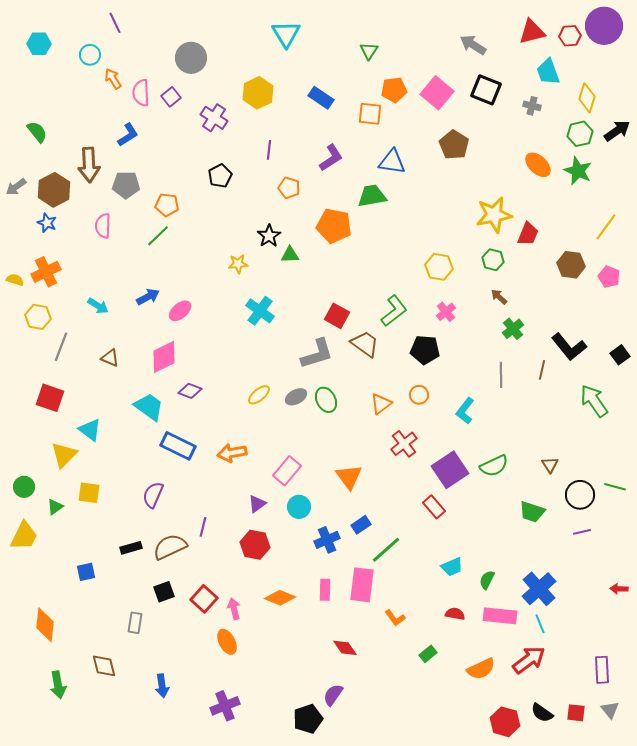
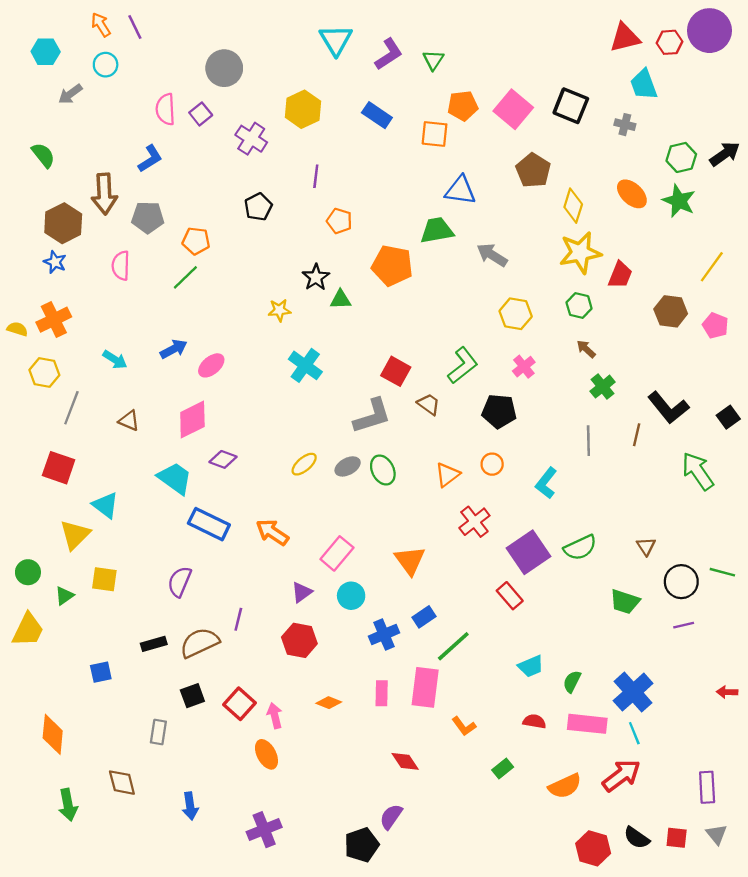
gray arrow: (473, 45) -> (492, 255), moved
orange arrow: (113, 79) -> (101, 25), moved
yellow diamond: (587, 98) -> (573, 206), moved
purple L-shape: (331, 158) -> (389, 54), moved
gray arrow: (16, 187) -> (70, 94), moved
brown trapezoid: (365, 344) -> (429, 404), size x0.7
orange arrow: (232, 453) -> (272, 532), turned 44
orange diamond: (280, 598) -> (329, 703), size x0.7

